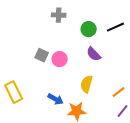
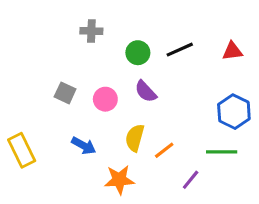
pink circle: (60, 59) -> (105, 99), moved
orange line: (119, 92) -> (164, 150), moved
blue arrow: (56, 99) -> (84, 146), moved

